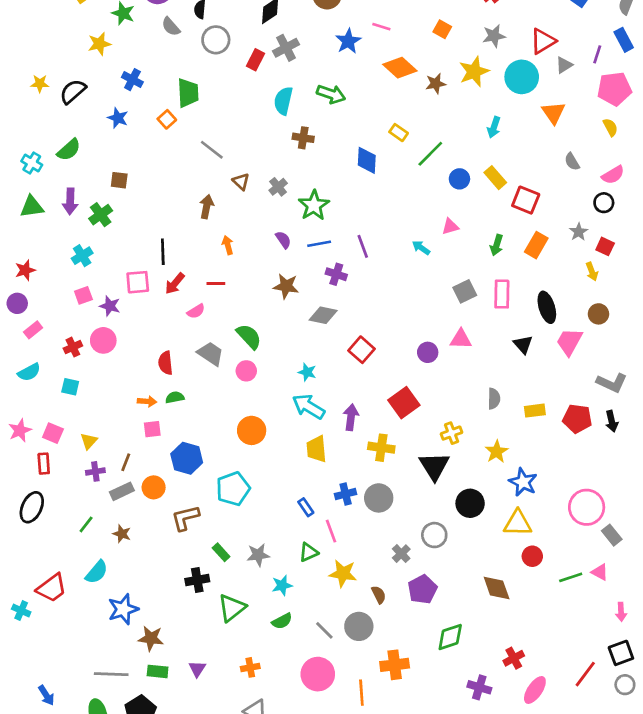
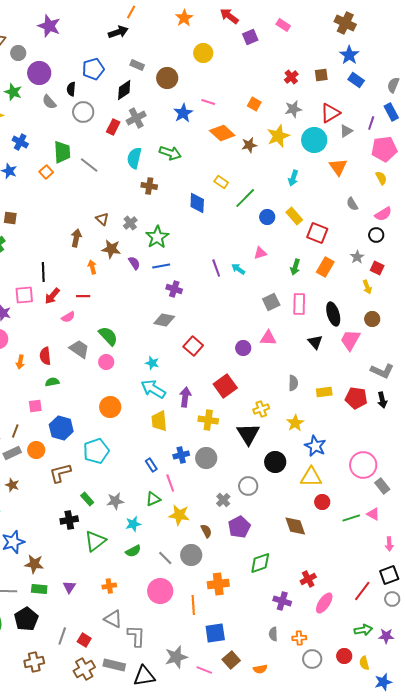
gray line: (212, 150) -> (89, 165), moved
purple line: (363, 246) -> (216, 268), moved
brown star: (286, 286) -> (111, 249), moved
orange arrow: (147, 401) -> (20, 362), moved, turned 96

